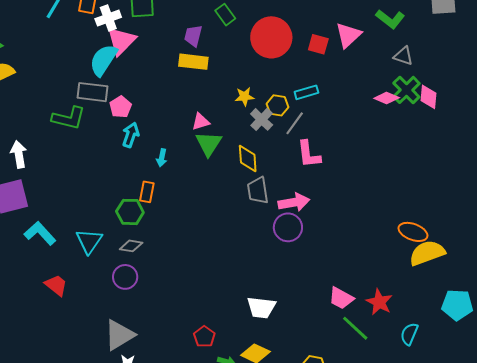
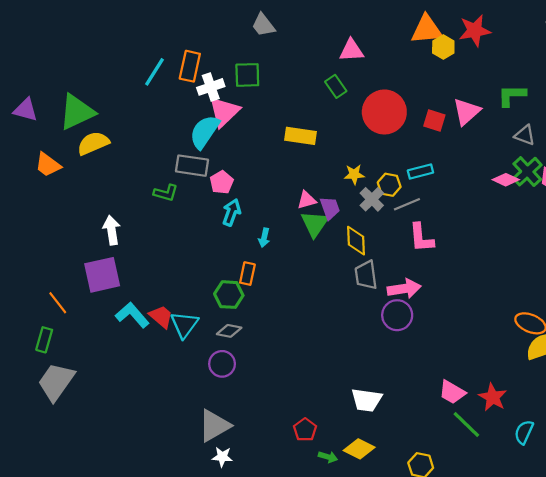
green L-shape: (390, 19) -> (512, 95), turned 140
purple trapezoid: (193, 36) -> (330, 208), moved, turned 145
green L-shape: (69, 118) -> (166, 193), size x0.7
gray line: (295, 123) -> (407, 204), turned 30
red trapezoid: (56, 285) -> (161, 317), moved

